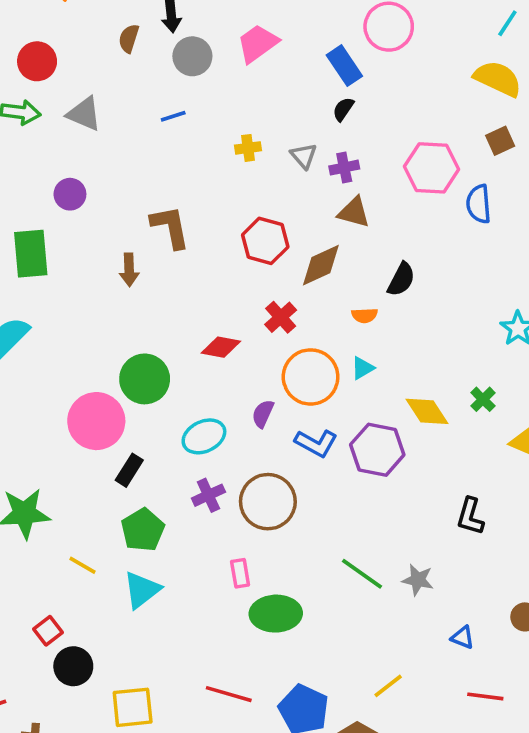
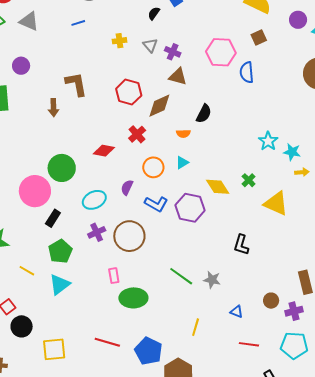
black semicircle: (343, 109) -> (154, 13), moved
purple cross: (344, 168) -> (173, 52), turned 35
orange circle: (311, 377) -> (153, 167), size x0.7
yellow line: (388, 686) -> (196, 327), moved, turned -36

